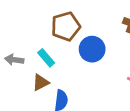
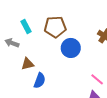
cyan rectangle: (46, 58) -> (26, 26), moved

